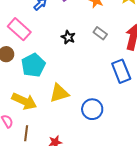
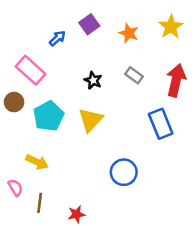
yellow triangle: (59, 93) -> (91, 120), moved, turned -30
yellow arrow: (24, 101) -> (37, 162), size x0.7

